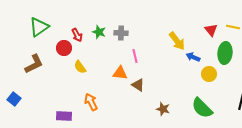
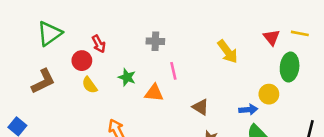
green star: (99, 32) -> (127, 77), moved
blue arrow: (193, 57) -> (248, 110), moved, turned 152
yellow semicircle: (80, 67) -> (90, 85), moved
brown triangle: (138, 85) -> (201, 107), moved

